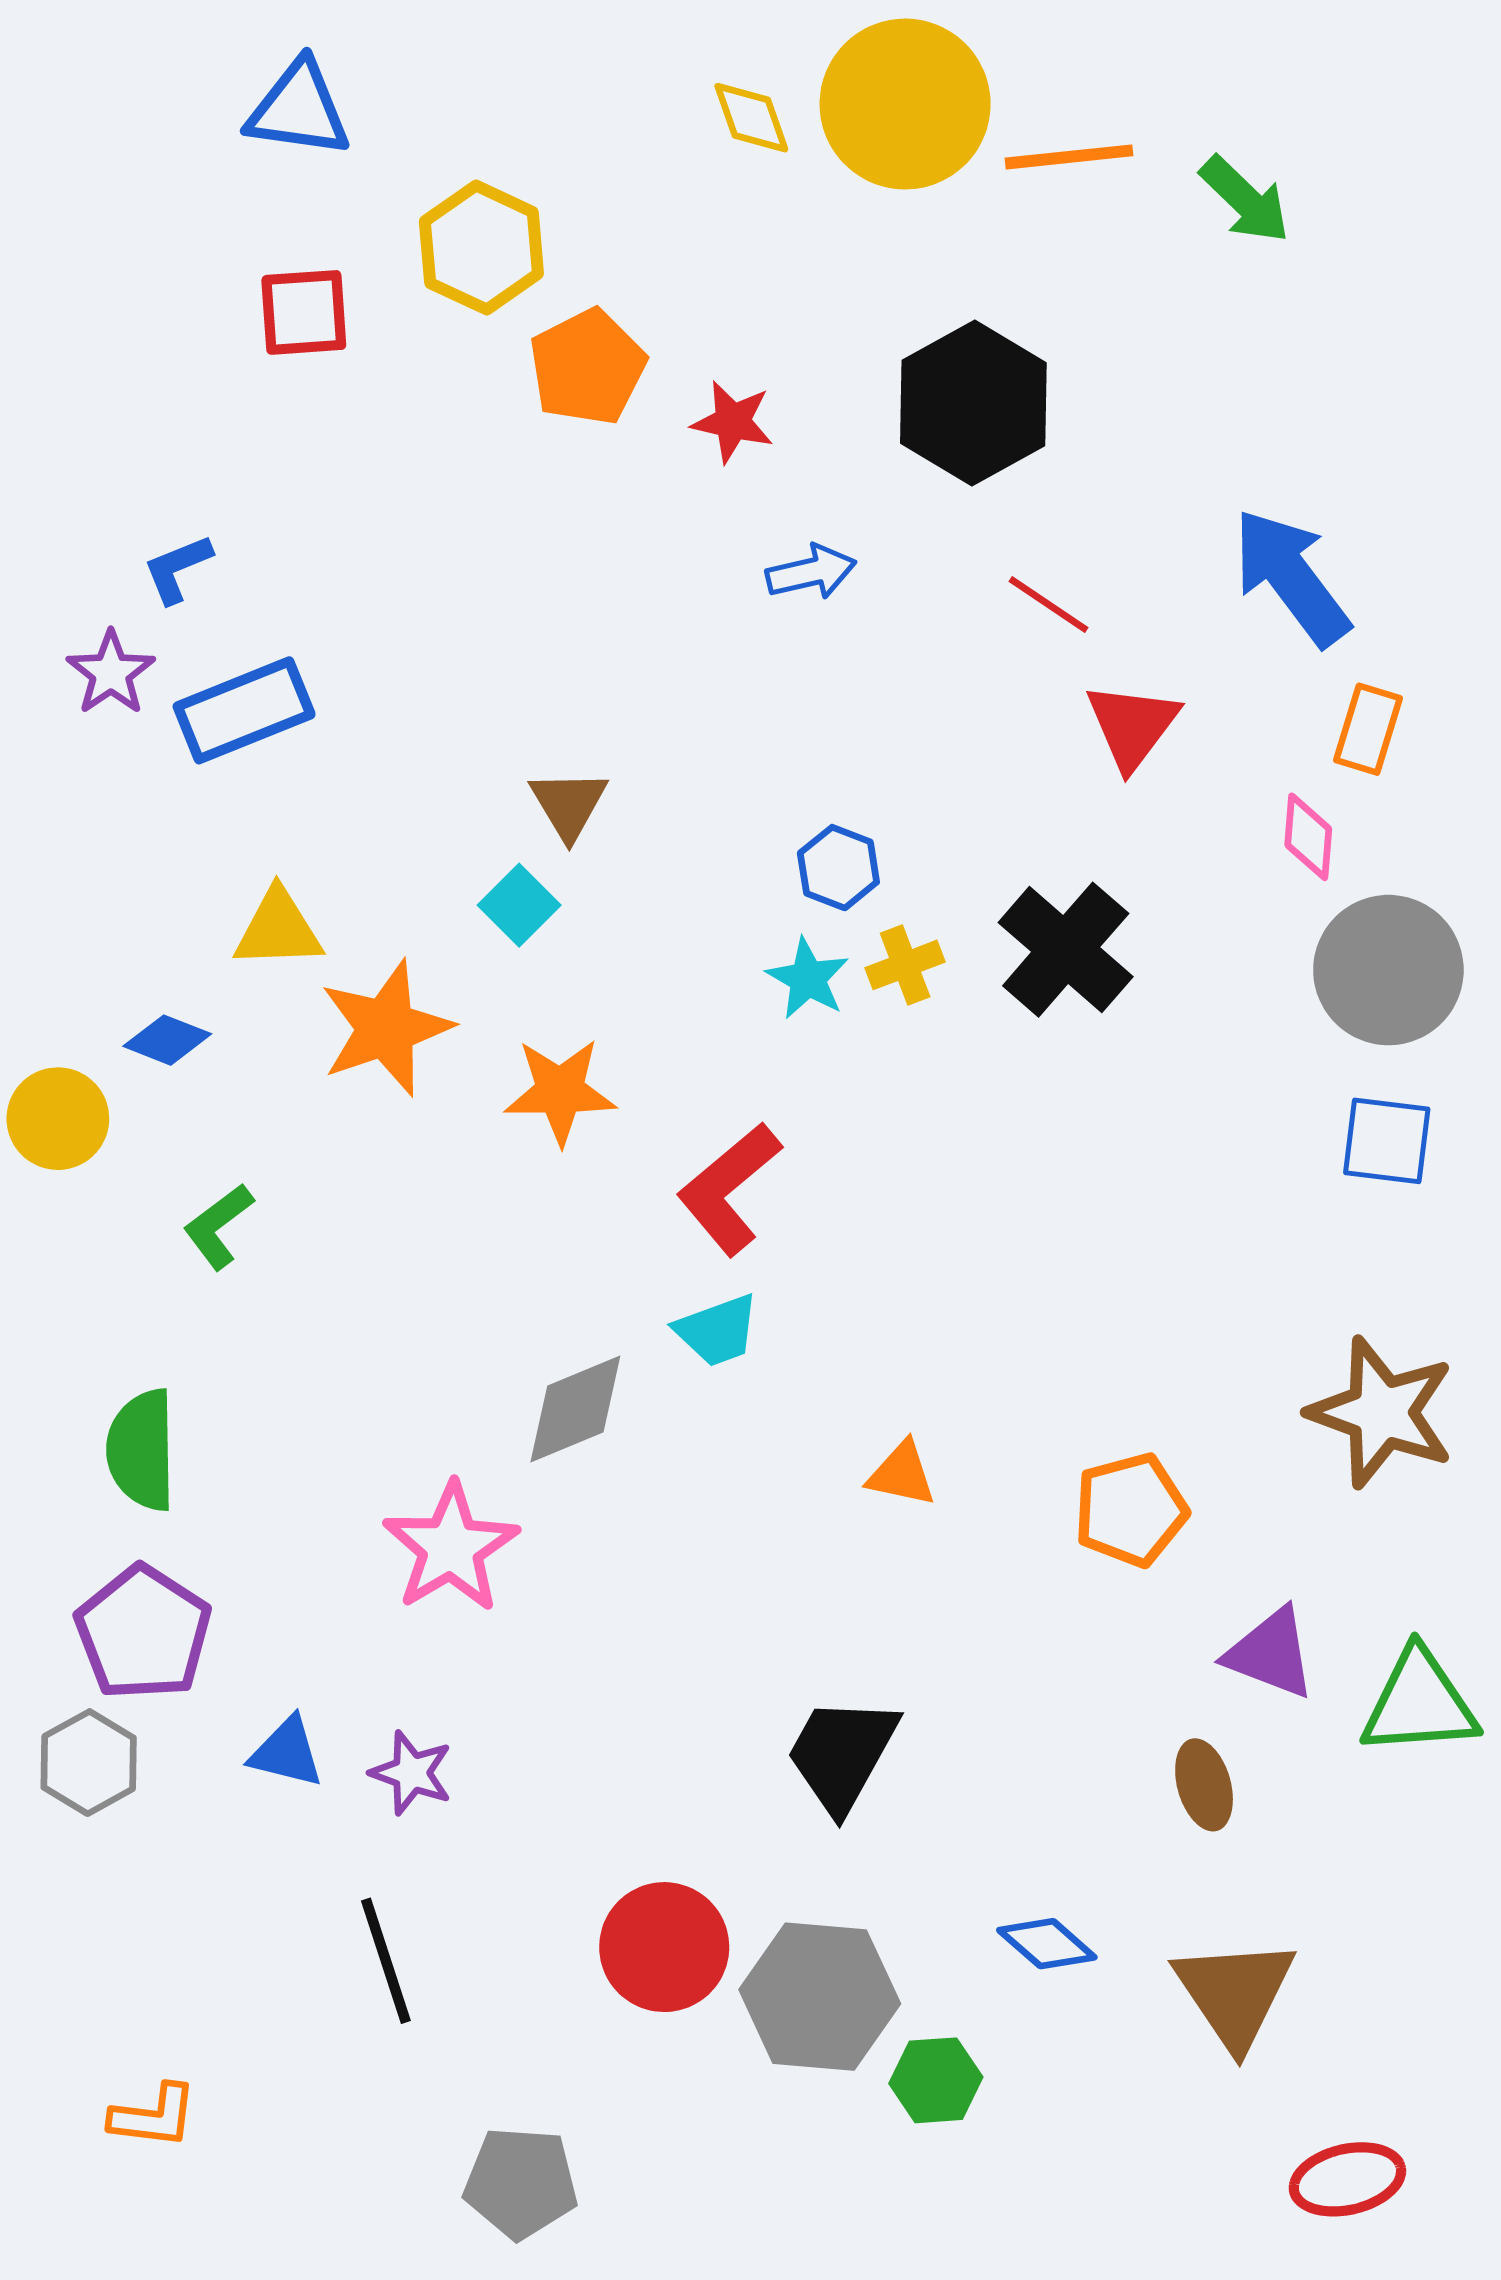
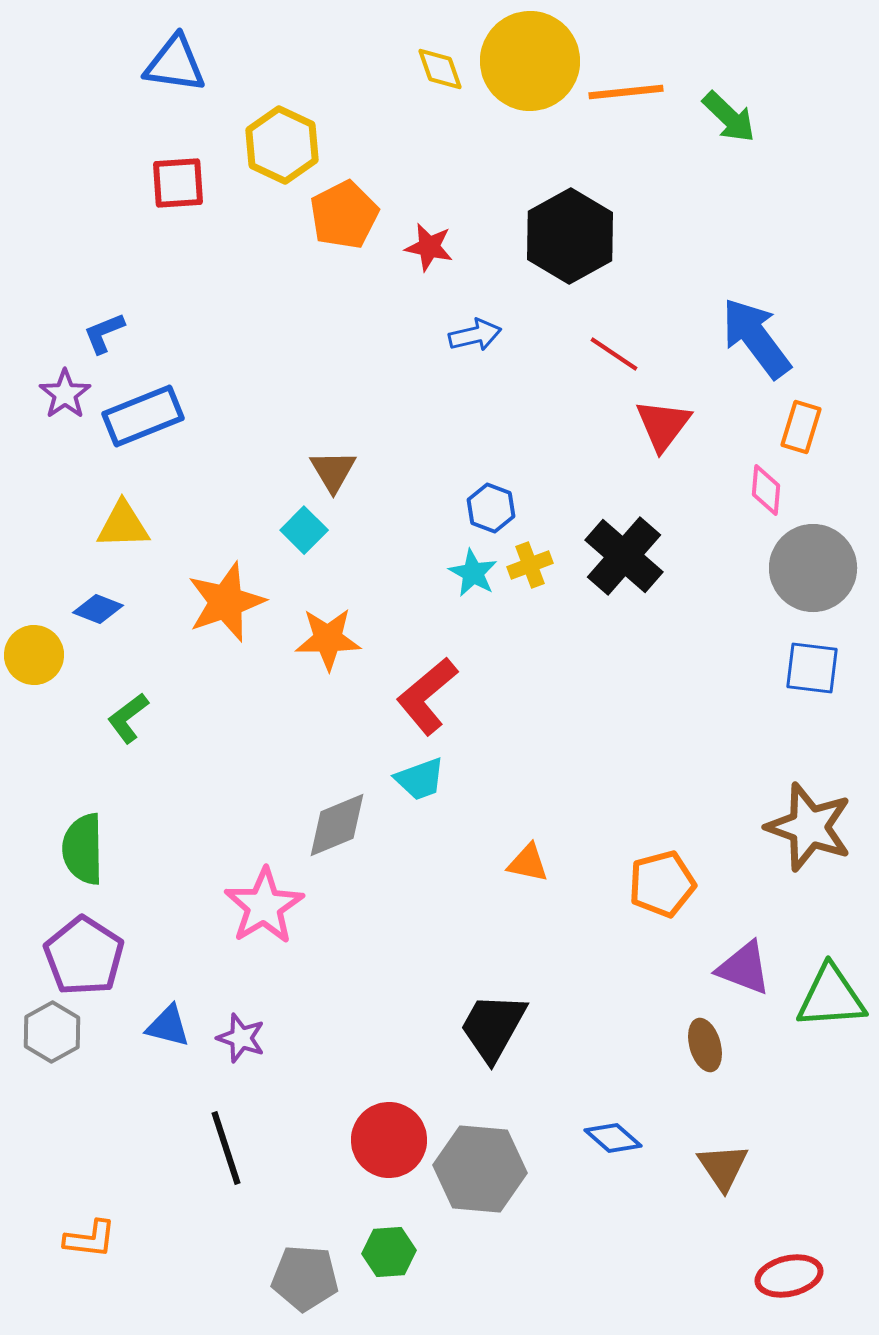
yellow triangle: (278, 929) -> (123, 525), moved
brown triangle: (1235, 1993) -> (723, 1167), size x0.7
green hexagon: (936, 2080) -> (389, 1252), moved

